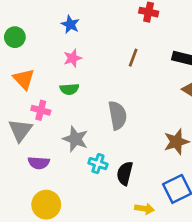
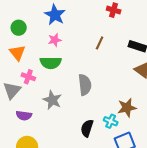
blue star: (70, 24) -> (55, 15), size x1.5
green circle: (15, 37) -> (19, 28), moved
green semicircle: (69, 89) -> (51, 63), size x1.5
cyan cross: (98, 164) -> (111, 121), moved

